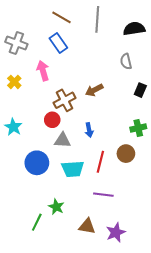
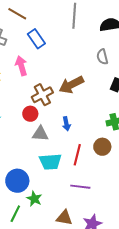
brown line: (61, 17) -> (17, 14), moved
brown arrow: (94, 90) -> (71, 85), size x1.4
blue circle: (37, 163) -> (17, 181), moved

